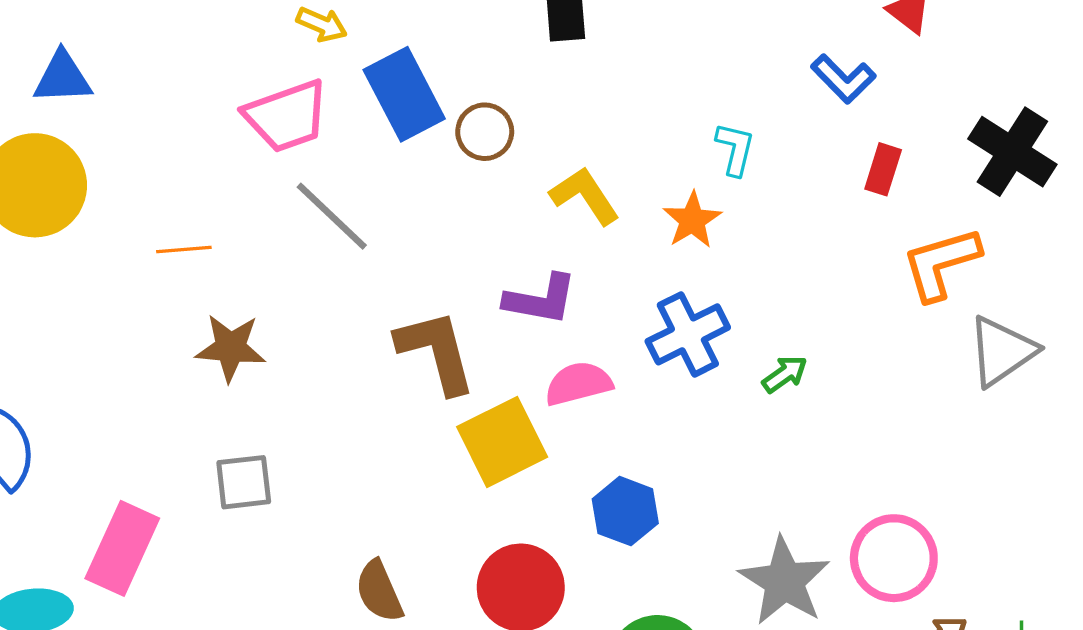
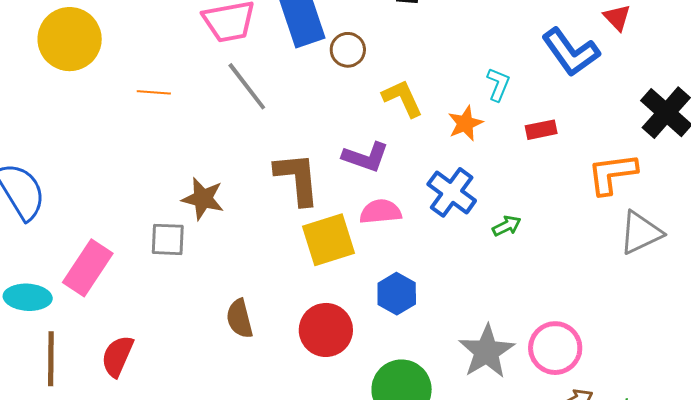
blue L-shape: (843, 79) -> (571, 52), size x1.5
red rectangle: (883, 169) -> (541, 130), moved, turned 52
blue cross: (688, 334) -> (452, 192), turned -36
brown star: (231, 348) -> (203, 199), moved

